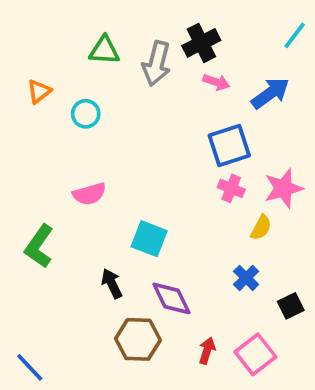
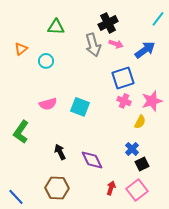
gray arrow: (157, 63) -> (93, 45), moved, turned -30
cyan square: (149, 239) -> (80, 107), moved
black square: (291, 306) -> (142, 164), moved
brown hexagon: (138, 339) -> (57, 188), moved

